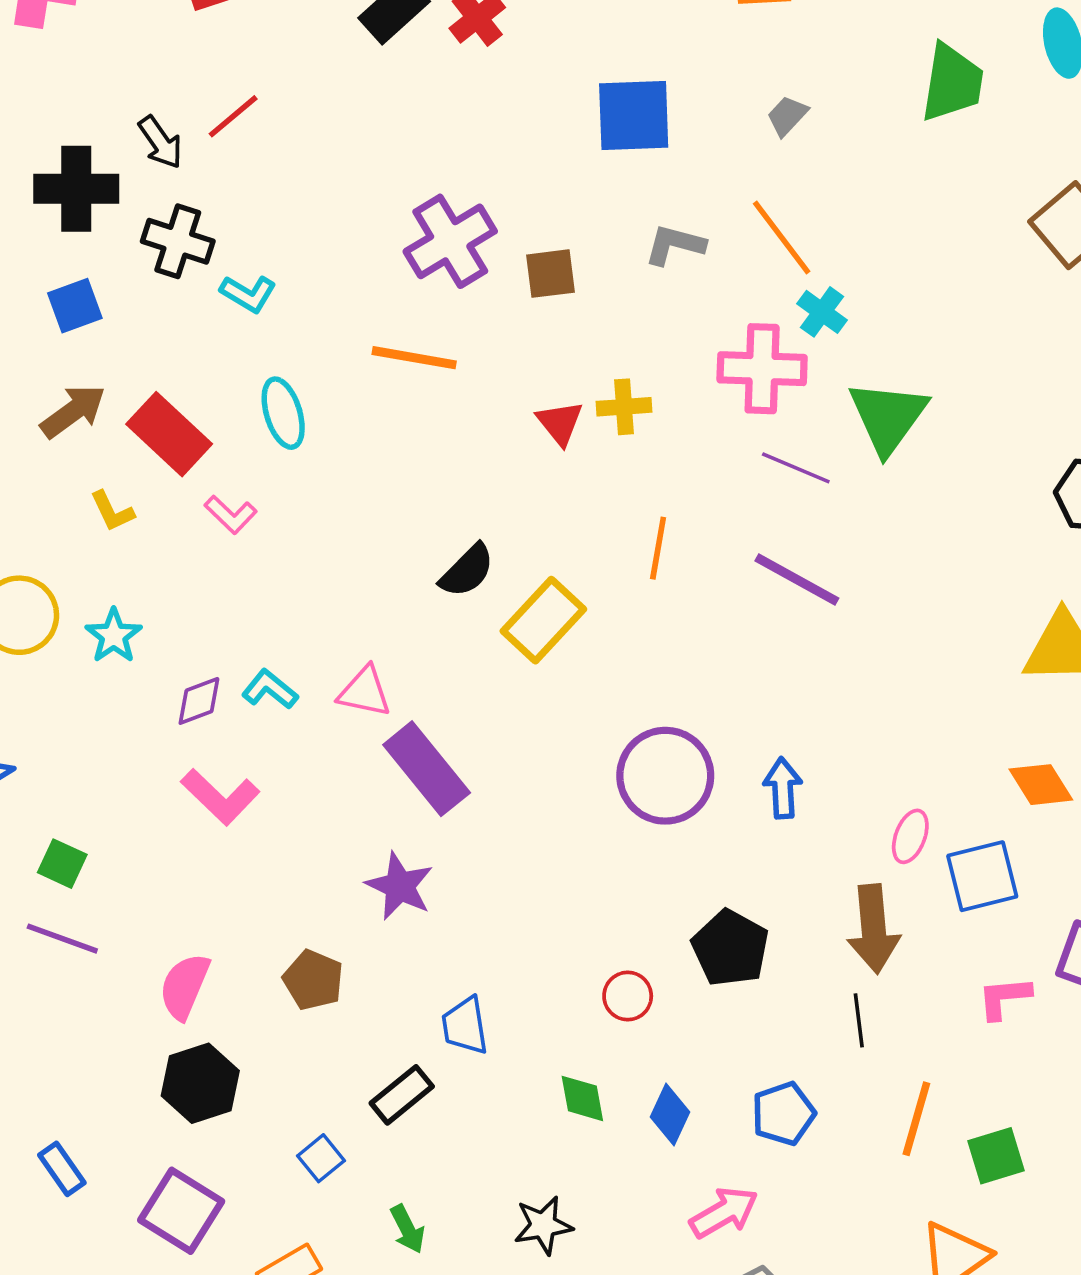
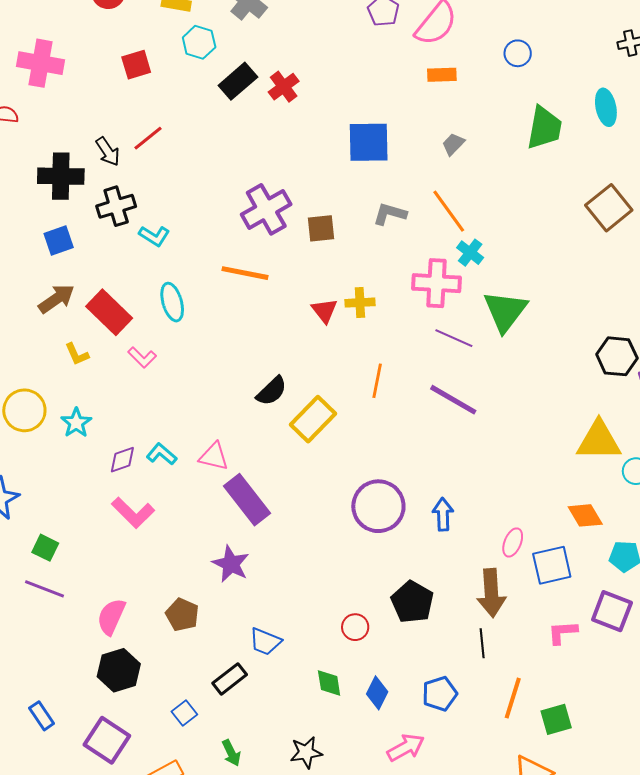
black cross: (178, 241) -> (116, 206), turned -36
blue trapezoid: (465, 1026) -> (265, 642), turned -60

